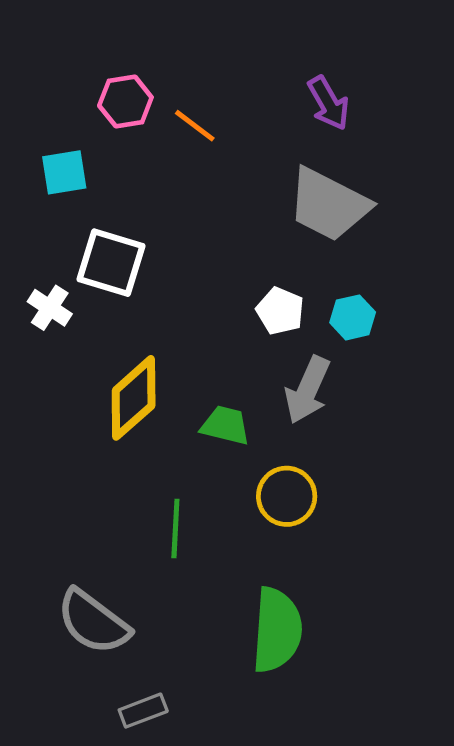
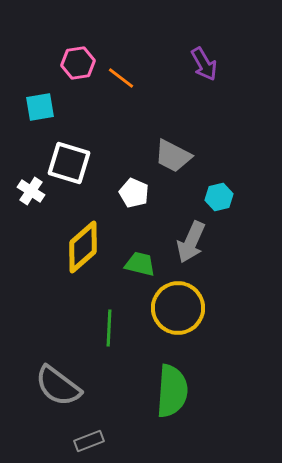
gray trapezoid: (329, 205) -> (173, 156), moved, size x0.7
white pentagon: (280, 311) -> (134, 193), moved
yellow circle: (287, 496) -> (178, 308), size x1.4

